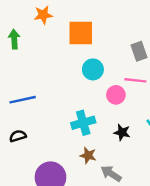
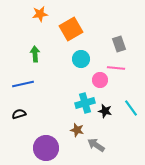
orange square: (81, 33) -> (71, 29), turned -30
green arrow: (14, 39) -> (35, 54), moved
cyan cross: (83, 123) -> (85, 103), moved

